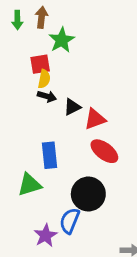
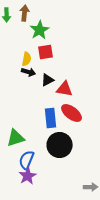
red square: (40, 64) -> (46, 52), moved
red triangle: (95, 119) -> (65, 89), turned 30
blue rectangle: (50, 155) -> (51, 118), moved
blue semicircle: (70, 221) -> (27, 160), moved

